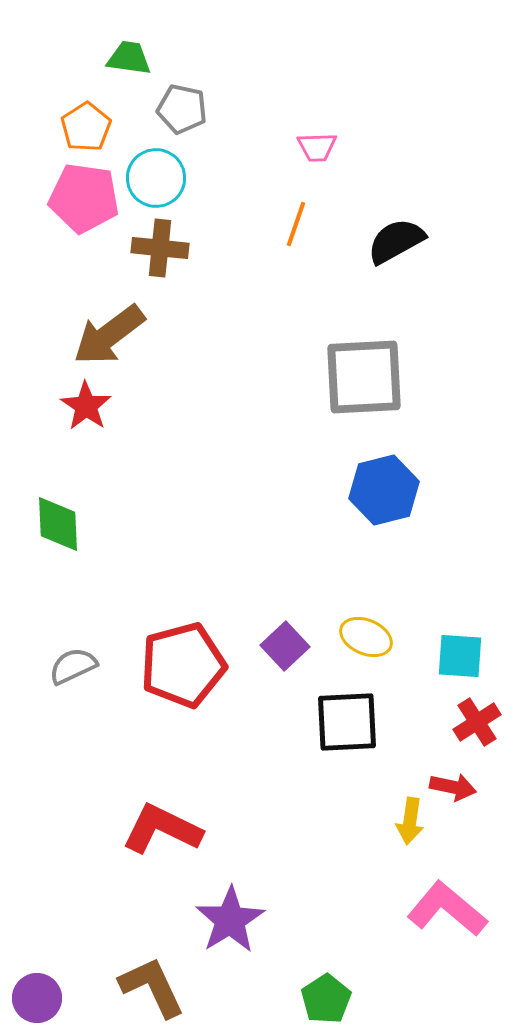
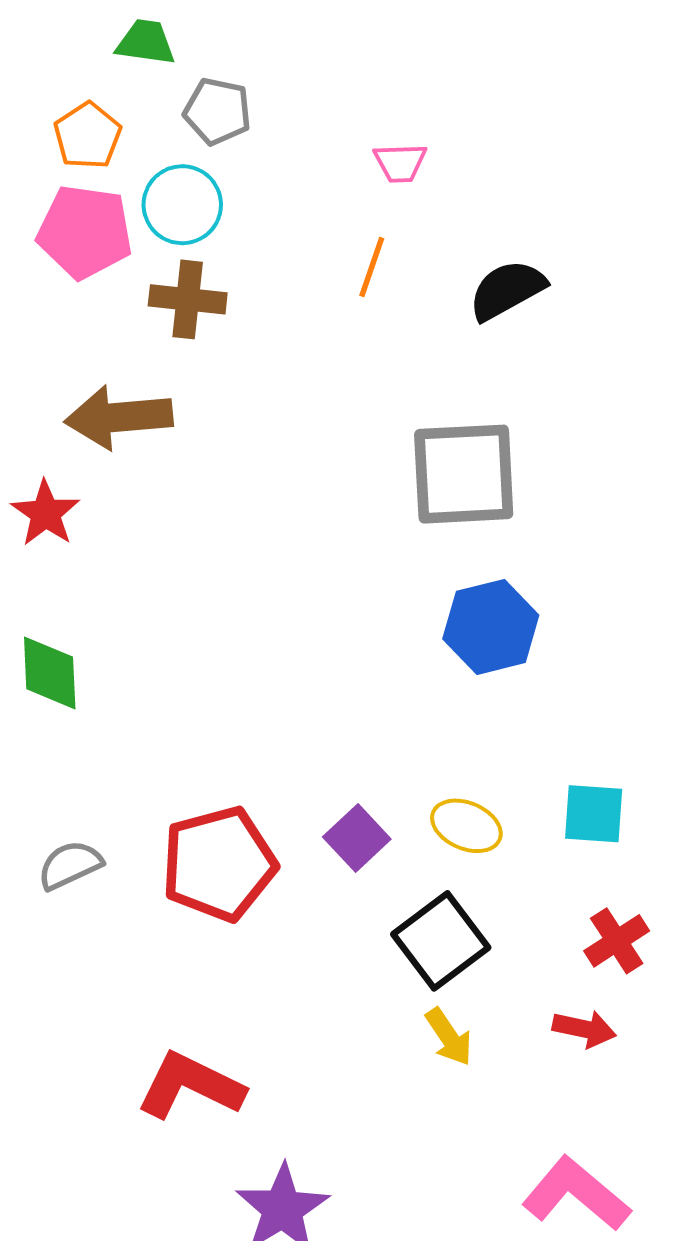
brown arrow: (109, 335) -> (119, 417), turned 32
red star: (86, 406) -> (46, 513), moved
cyan square: (460, 656) -> (594, 814), moved
black square: (347, 722) -> (441, 941), turned -34
yellow arrow: (410, 821) -> (449, 1037), moved, turned -42

